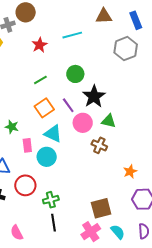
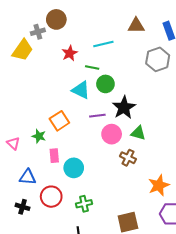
green line: (40, 80) -> (92, 68), moved, turned 40
purple line: (68, 105) -> (97, 116), turned -63
orange square: (44, 108) -> (59, 121), moved
cyan triangle: (53, 134) -> (81, 90), moved
orange star: (130, 171) -> (159, 185), size x1.5
green cross: (51, 200) -> (84, 204), moved

